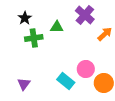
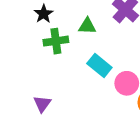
cyan rectangle: (66, 81) -> (99, 66), moved

